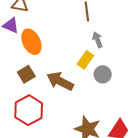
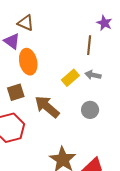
gray arrow: (97, 40) -> (93, 75), turned -70
yellow rectangle: (85, 60) -> (70, 78), moved

